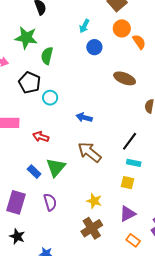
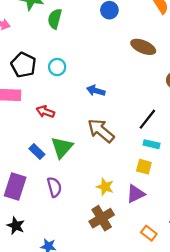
black pentagon: (30, 83) -> (24, 65), moved
purple triangle: (128, 214) -> (136, 194), moved

